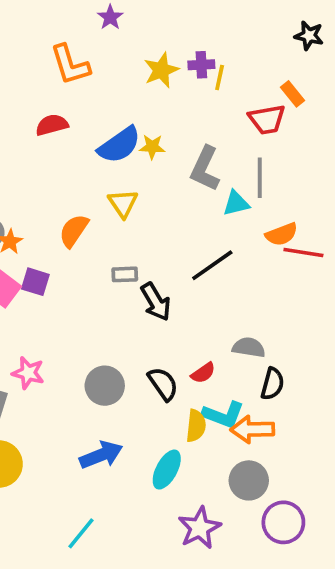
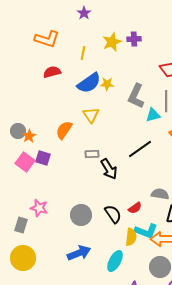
orange L-shape: (70, 65) -> (47, 39), moved, turned -55
yellow line: (220, 78) -> (83, 53), moved

